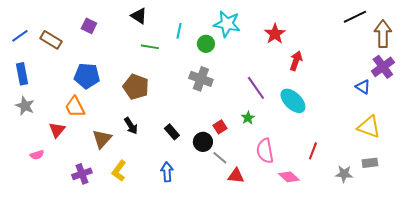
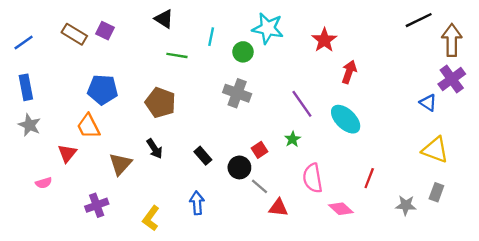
brown rectangle: (51, 40) -> (74, 34), moved
gray rectangle: (370, 163) -> (436, 192), turned -63
yellow L-shape: (119, 171) -> (151, 218), moved

